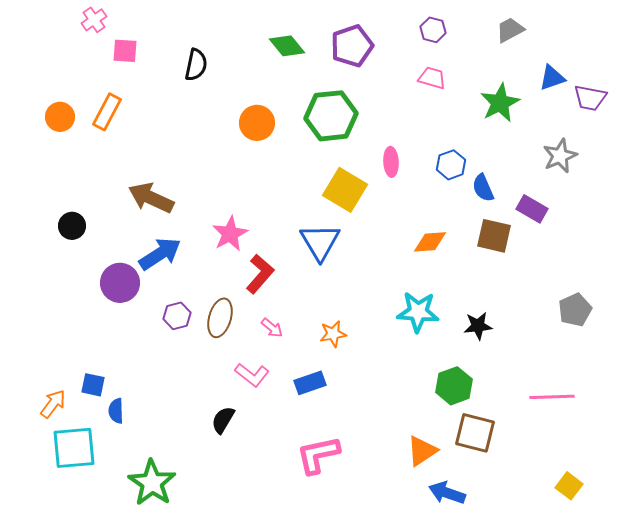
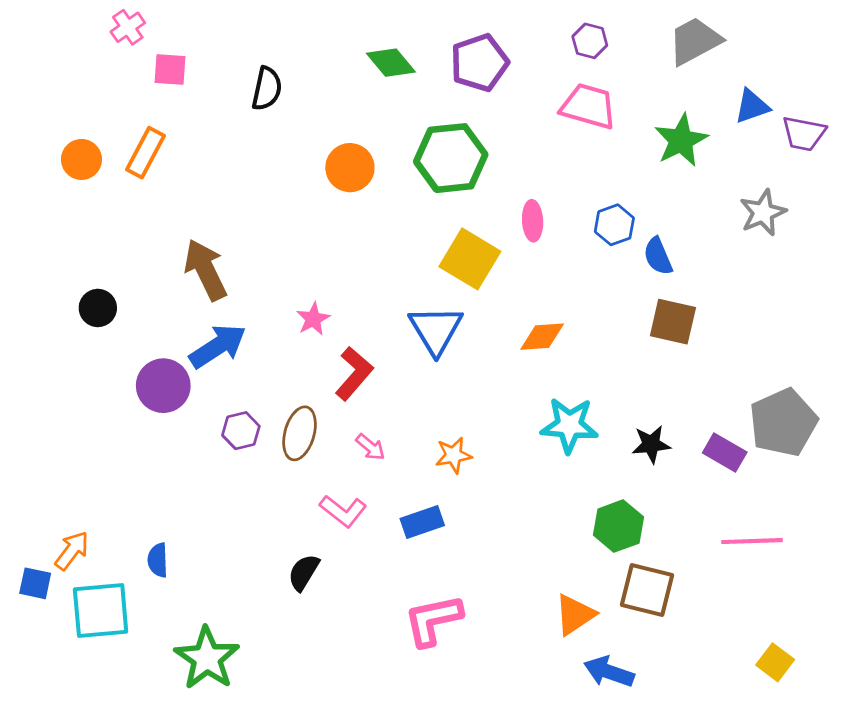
gray trapezoid: (510, 30) -> (695, 41), size x1.4
pink trapezoid: (432, 78) -> (588, 106), size x1.5
brown arrow: (151, 198) -> (205, 270), turned 39
purple rectangle: (532, 209) -> (725, 452), moved
pink star: (230, 234) -> (313, 319), size x0.7
orange diamond: (430, 242) -> (542, 337), moved
gray pentagon: (575, 310) -> (783, 422), size x1.5
blue square: (93, 385) -> (35, 583), moved

